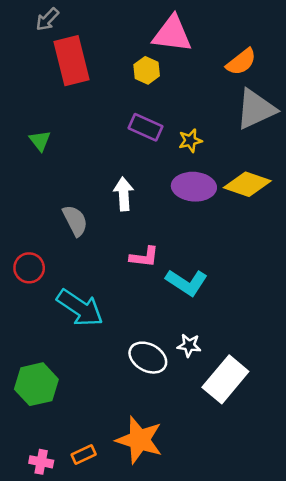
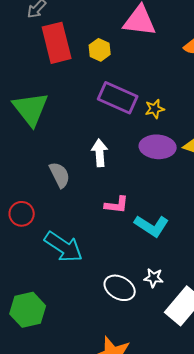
yellow hexagon: (147, 70) -> (100, 50), moved
purple rectangle: (145, 127) -> (118, 98), size x1.4
green triangle: (40, 141) -> (31, 109), size x2.0

